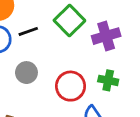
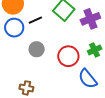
green cross: (108, 80) -> (95, 50), turned -32

